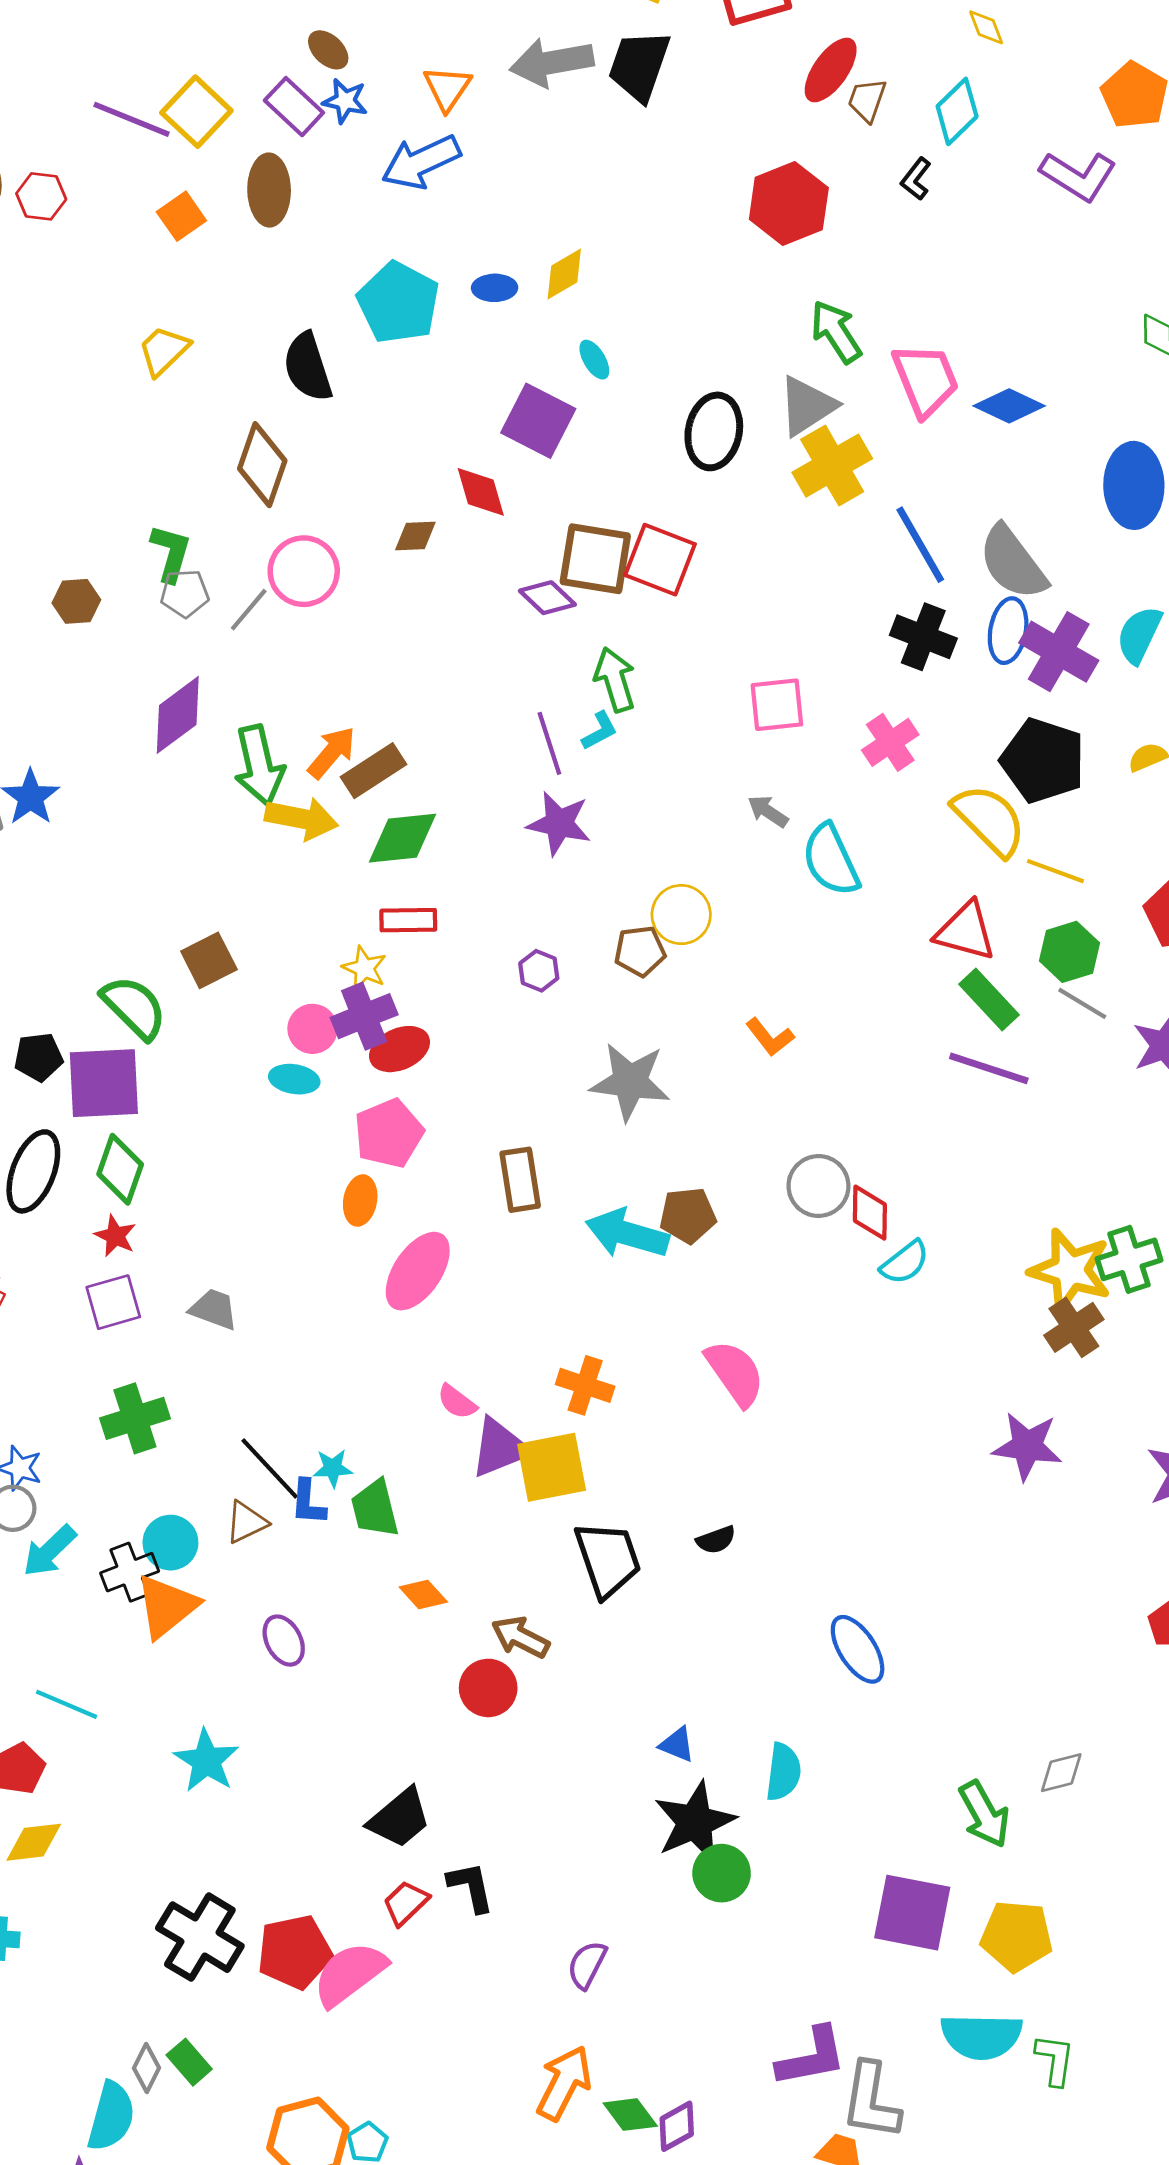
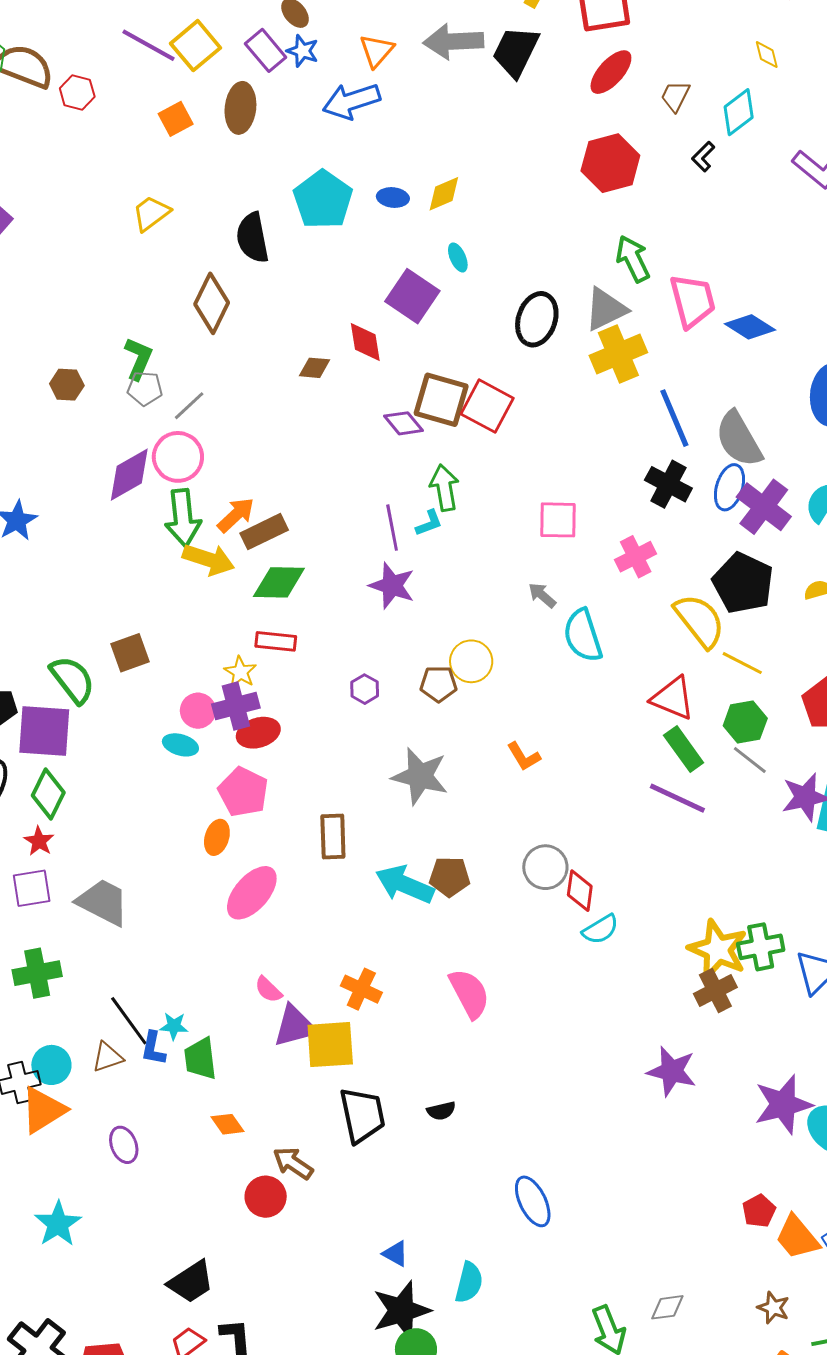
red ellipse: (831, 70) -> (611, 72), moved
pink circle: (304, 571) -> (178, 457), moved
pink pentagon: (389, 1133) -> (243, 792), turned -30
gray trapezoid: (214, 1309) -> (103, 902), size x1.5

